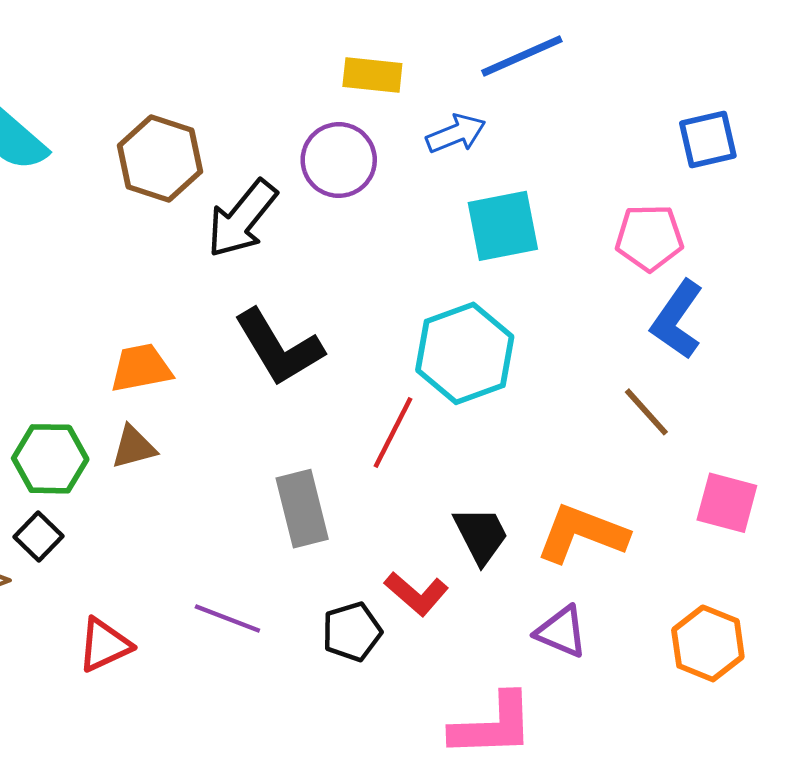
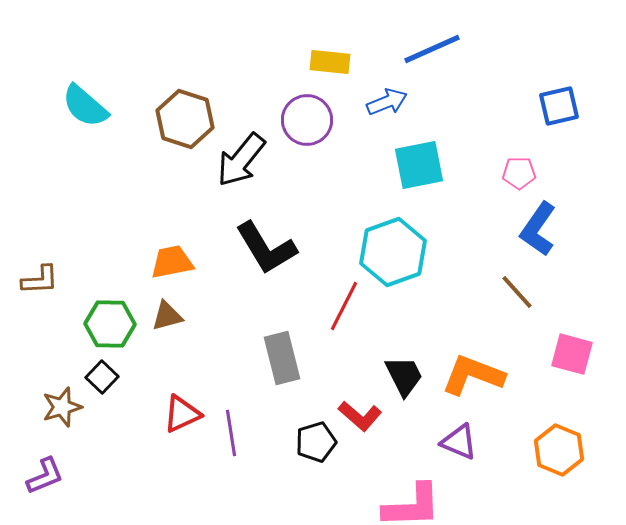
pink pentagon: (649, 238) -> (519, 173), size x0.7
purple line: (227, 619) -> (231, 433), turned 60
red triangle: (104, 645) -> (182, 414), moved

